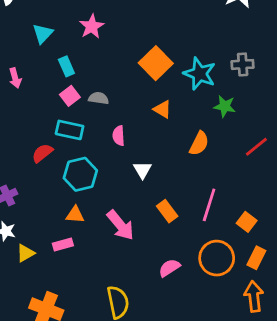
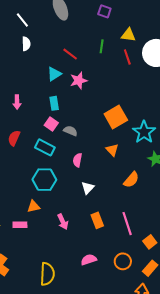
cyan triangle: (43, 34) -> (54, 74), moved
pink square: (70, 96) -> (51, 124), turned -32
red semicircle: (42, 153) -> (14, 138), moved, turned -42
pink line: (209, 205) -> (127, 224), turned -50
orange triangle: (75, 215) -> (34, 206), turned -32
pink arrow: (120, 225) -> (63, 222), size x0.7
orange circle: (217, 258) -> (123, 261), size x0.7

